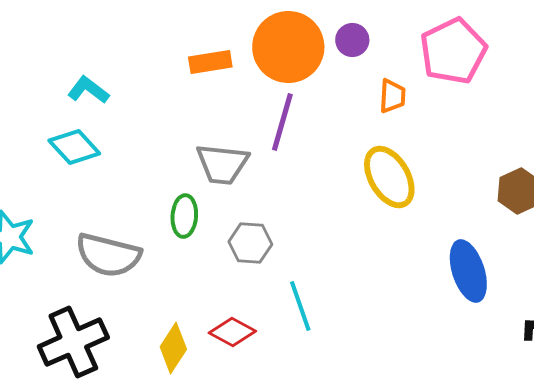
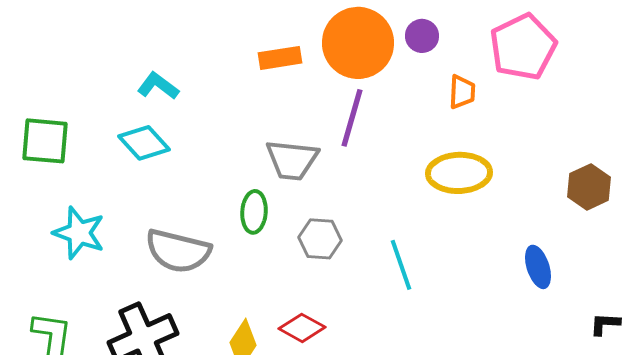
yellow ellipse: (389, 177) -> (459, 173), turned -62
blue ellipse: (468, 271) -> (538, 267), size x0.7
cyan line: (300, 306) -> (401, 265), moved

